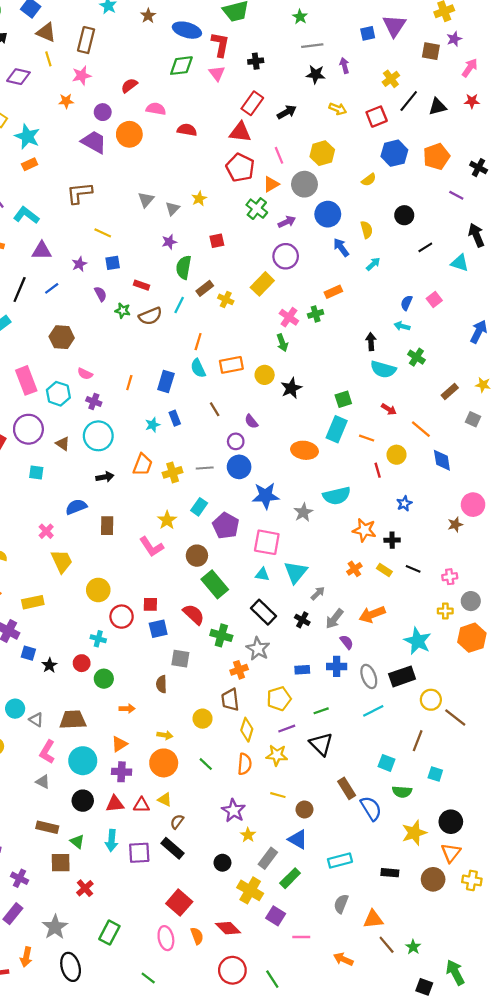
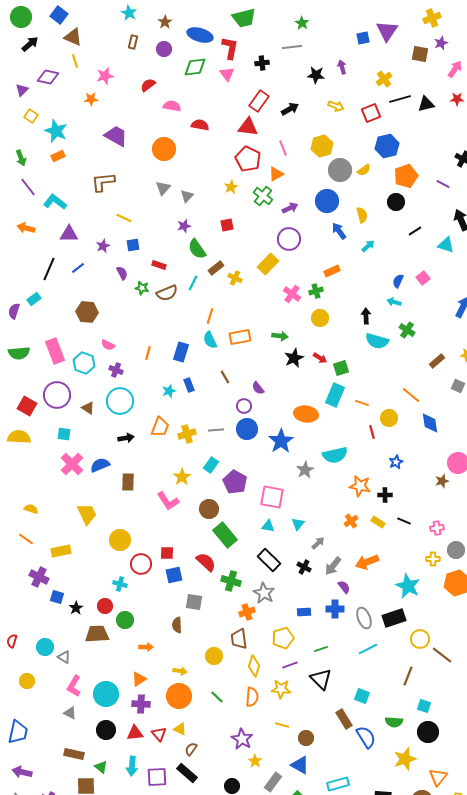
brown rectangle: (86, 40) -> (133, 42), moved, size x0.6
gray line: (312, 46) -> (292, 47), moved
black line: (409, 101) -> (400, 99), turned 35
purple circle: (103, 112) -> (164, 49), moved
orange circle: (129, 134) -> (164, 149), moved
orange pentagon: (436, 156) -> (406, 176), moved
gray circle: (304, 184) -> (340, 170), moved
yellow star: (199, 199) -> (231, 187), moved
green semicircle: (184, 267) -> (197, 249), turned -45
green arrow: (282, 343) -> (280, 336), moved, turned -63
yellow circle: (265, 375) -> (320, 318), moved
red arrow: (389, 409) -> (320, 358), moved
blue star: (266, 496) -> (281, 441), moved, turned -30
pink cross: (46, 531) -> (72, 464), moved, size x1.6
cyan triangle: (296, 572) -> (298, 524), size x0.6
brown trapezoid: (73, 720) -> (97, 634), moved
cyan square: (387, 763) -> (362, 696), moved
red triangle: (142, 805) -> (159, 734), turned 49
black circle: (451, 822) -> (428, 732), moved

